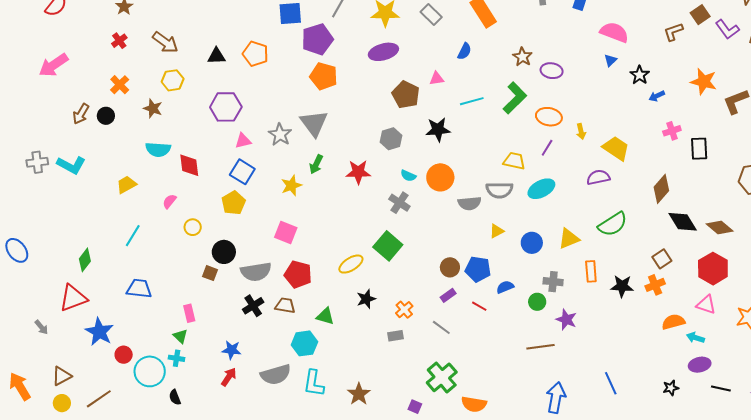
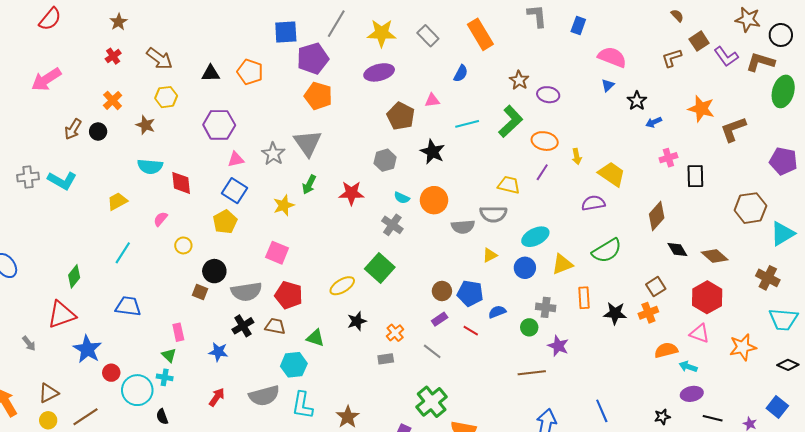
black star: (438, 129) -> (433, 152), turned 30
cyan ellipse: (541, 189) -> (535, 237), moved
black diamond: (683, 222) -> (677, 250), size x0.7
blue star: (232, 350) -> (218, 352), moved

